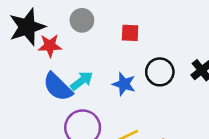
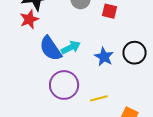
red square: (130, 33) -> (109, 11), moved
red star: (50, 46) -> (29, 19), moved, turned -30

